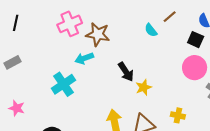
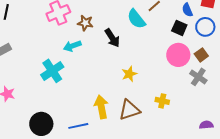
cyan semicircle: (151, 30) -> (136, 19), size x1.5
brown star: (98, 34) -> (85, 23), size x0.7
black arrow: (126, 72) -> (112, 38), moved

